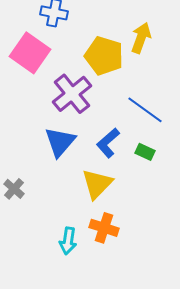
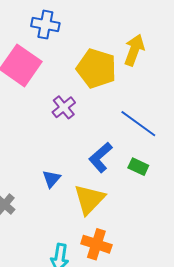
purple cross: (72, 94) -> (64, 107), size x0.6
blue triangle: (60, 142) -> (51, 179), moved, size x0.6

